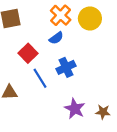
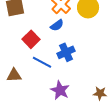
blue line: (40, 78) -> (42, 62), turned -30
purple star: (75, 109) -> (60, 90), moved

